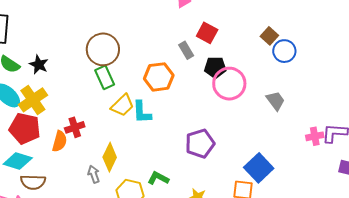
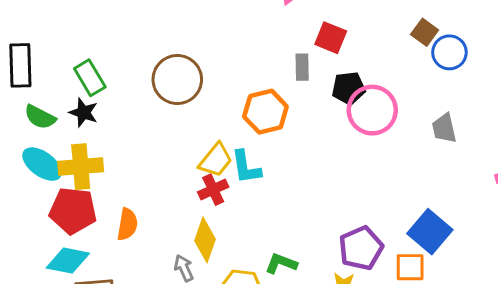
gray rectangle: (186, 50) -> (302, 67), turned 36
green rectangle: (105, 77) -> (90, 78), moved
yellow cross: (33, 100) -> (81, 167), turned 36
gray trapezoid: (275, 101) -> (444, 128), turned -150
red cross: (75, 127) -> (213, 190), moved
purple pentagon: (200, 144) -> (361, 248), moved

